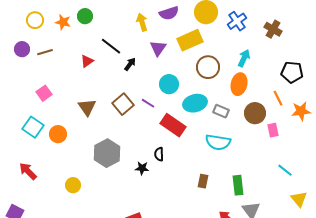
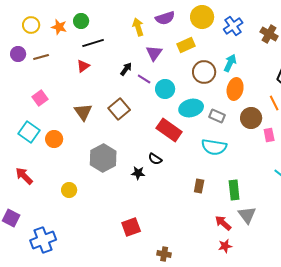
yellow rectangle: (190, 40) -> (186, 45), size x0.7
black line: (111, 46) -> (93, 43), moved, turned -55
cyan arrow: (244, 58) -> (230, 63), moved
purple line: (148, 103) -> (144, 79), moved
black semicircle: (159, 154) -> (155, 159), turned -56

